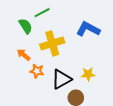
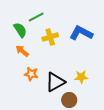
yellow cross: (52, 43) -> (50, 37), moved, size x0.7
orange arrow: (24, 55) -> (22, 51), moved

